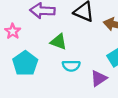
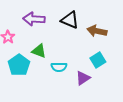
green triangle: (59, 42) -> (39, 51), moved

